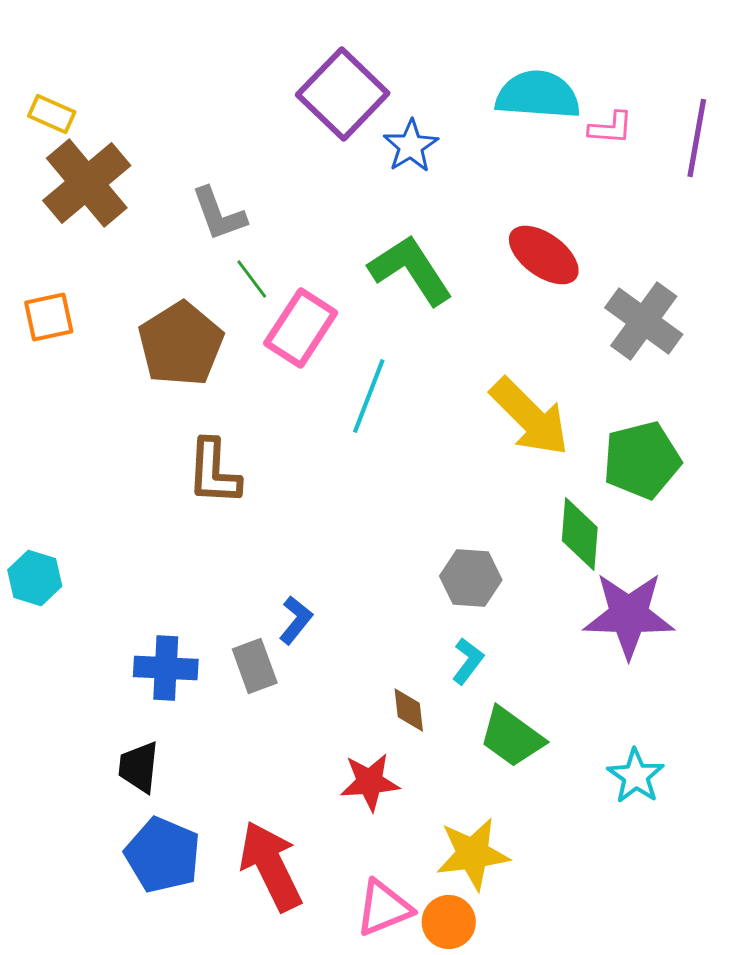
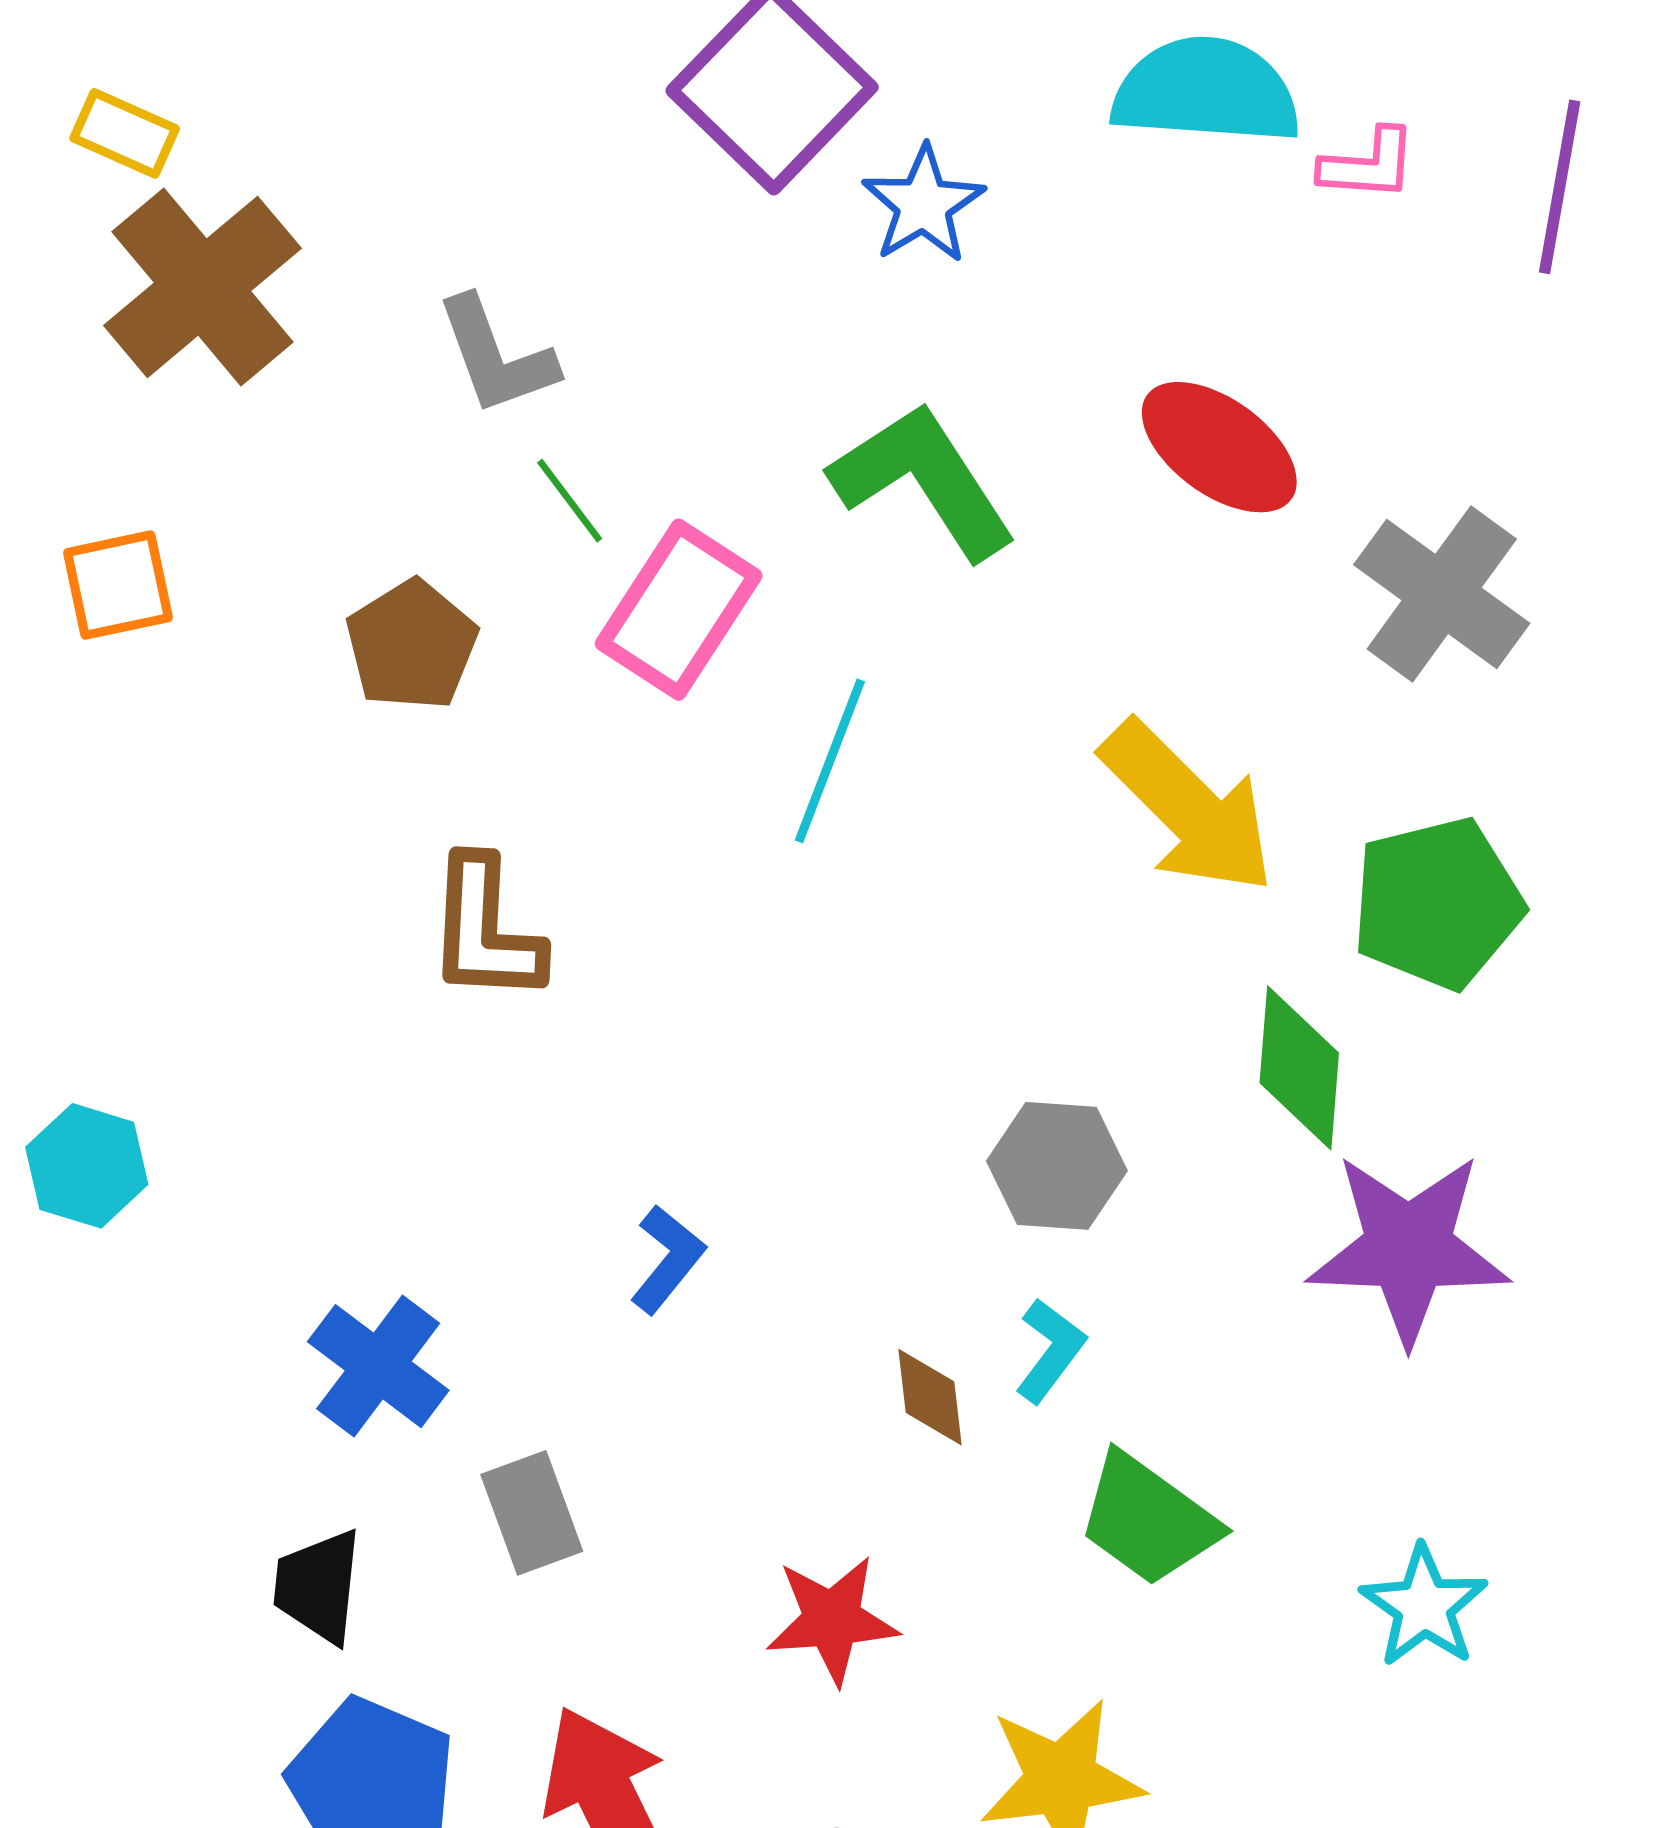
brown pentagon: (181, 344) -> (412, 645), size x0.7
gray rectangle: (255, 666) -> (532, 1513), moved
blue cross: (166, 668) -> (378, 1366), turned 34
brown diamond: (409, 710) -> (930, 1397), moved

